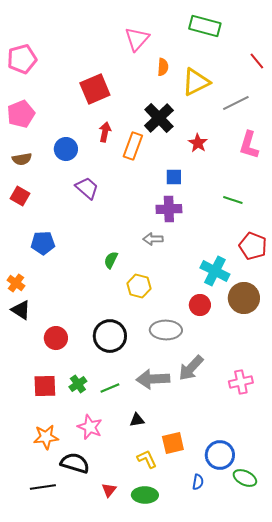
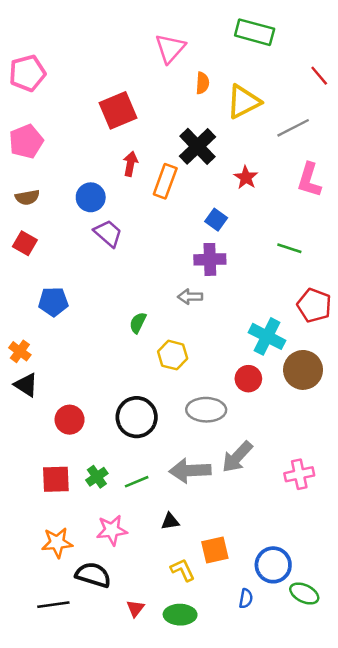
blue circle: (66, 149) -> (91, 197), moved
blue square: (174, 177) -> (216, 220), turned 36
pink star: (90, 427) -> (112, 530), turned -30

